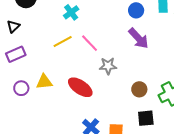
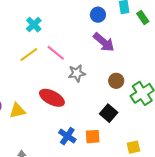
yellow triangle: (44, 82) -> (17, 111), moved
brown circle: (139, 89) -> (116, 81), moved
black square: (146, 118) -> (109, 113), moved, turned -36

